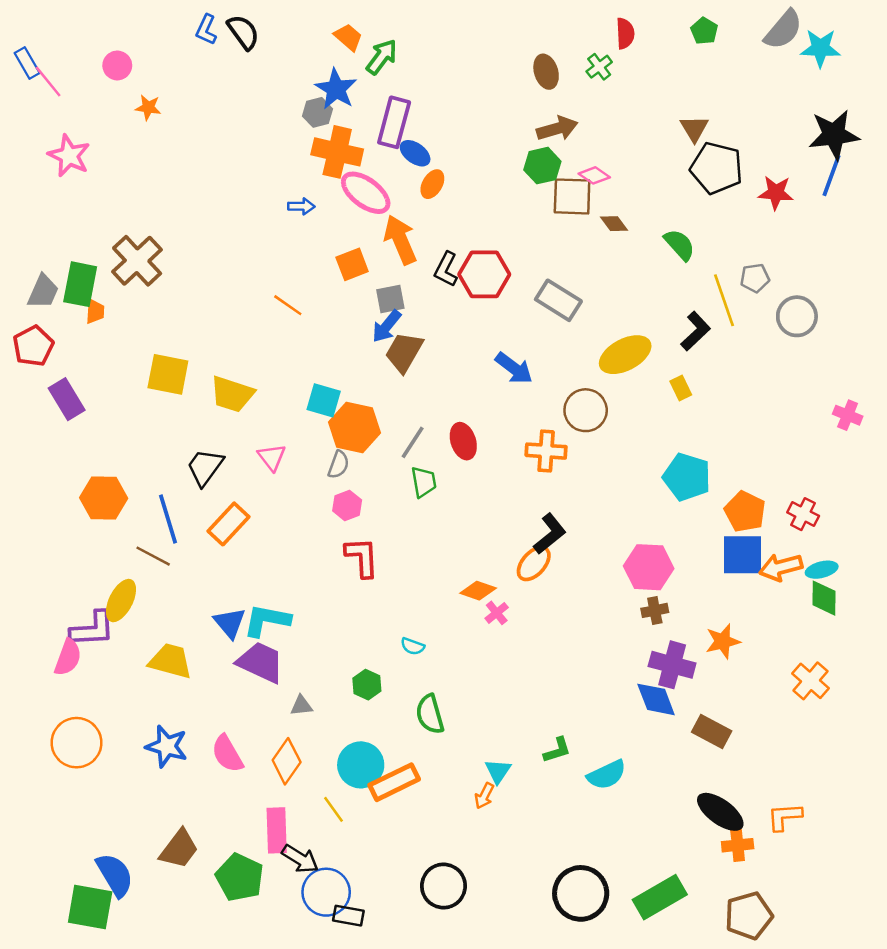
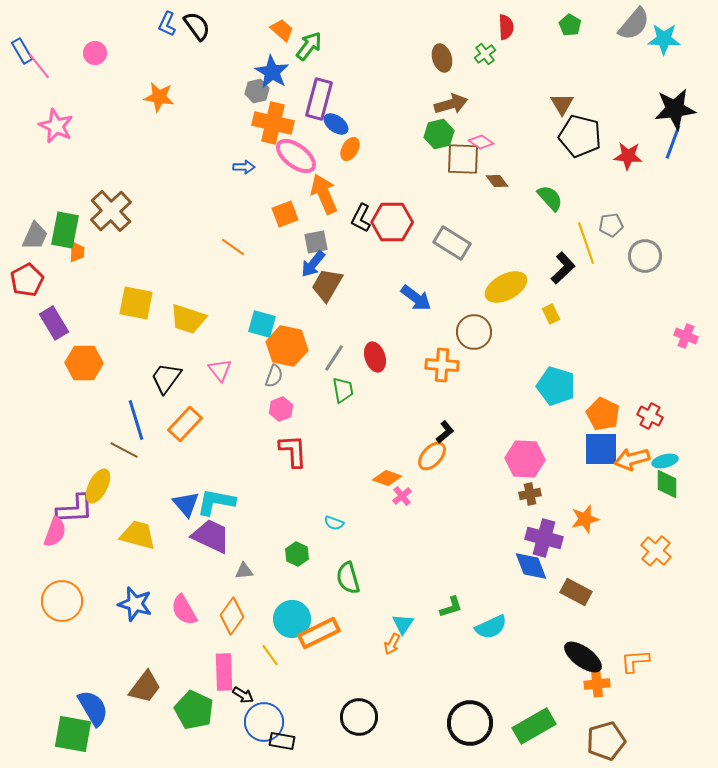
orange star: (148, 107) -> (159, 97), moved, size x1.4
orange hexagon: (104, 498) -> (84, 363), moved
black L-shape: (550, 534) -> (445, 432), size x0.7
black arrow: (300, 859) -> (243, 695), size x0.7

